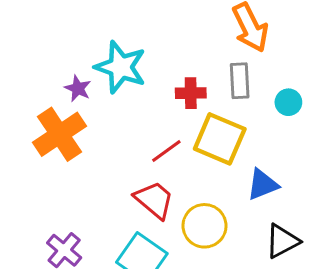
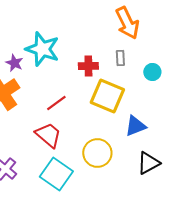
gray rectangle: (240, 81) -> (120, 58), size x0.7
red line: (166, 151) -> (56, 103), moved
red trapezoid: (154, 200) -> (48, 135), moved

